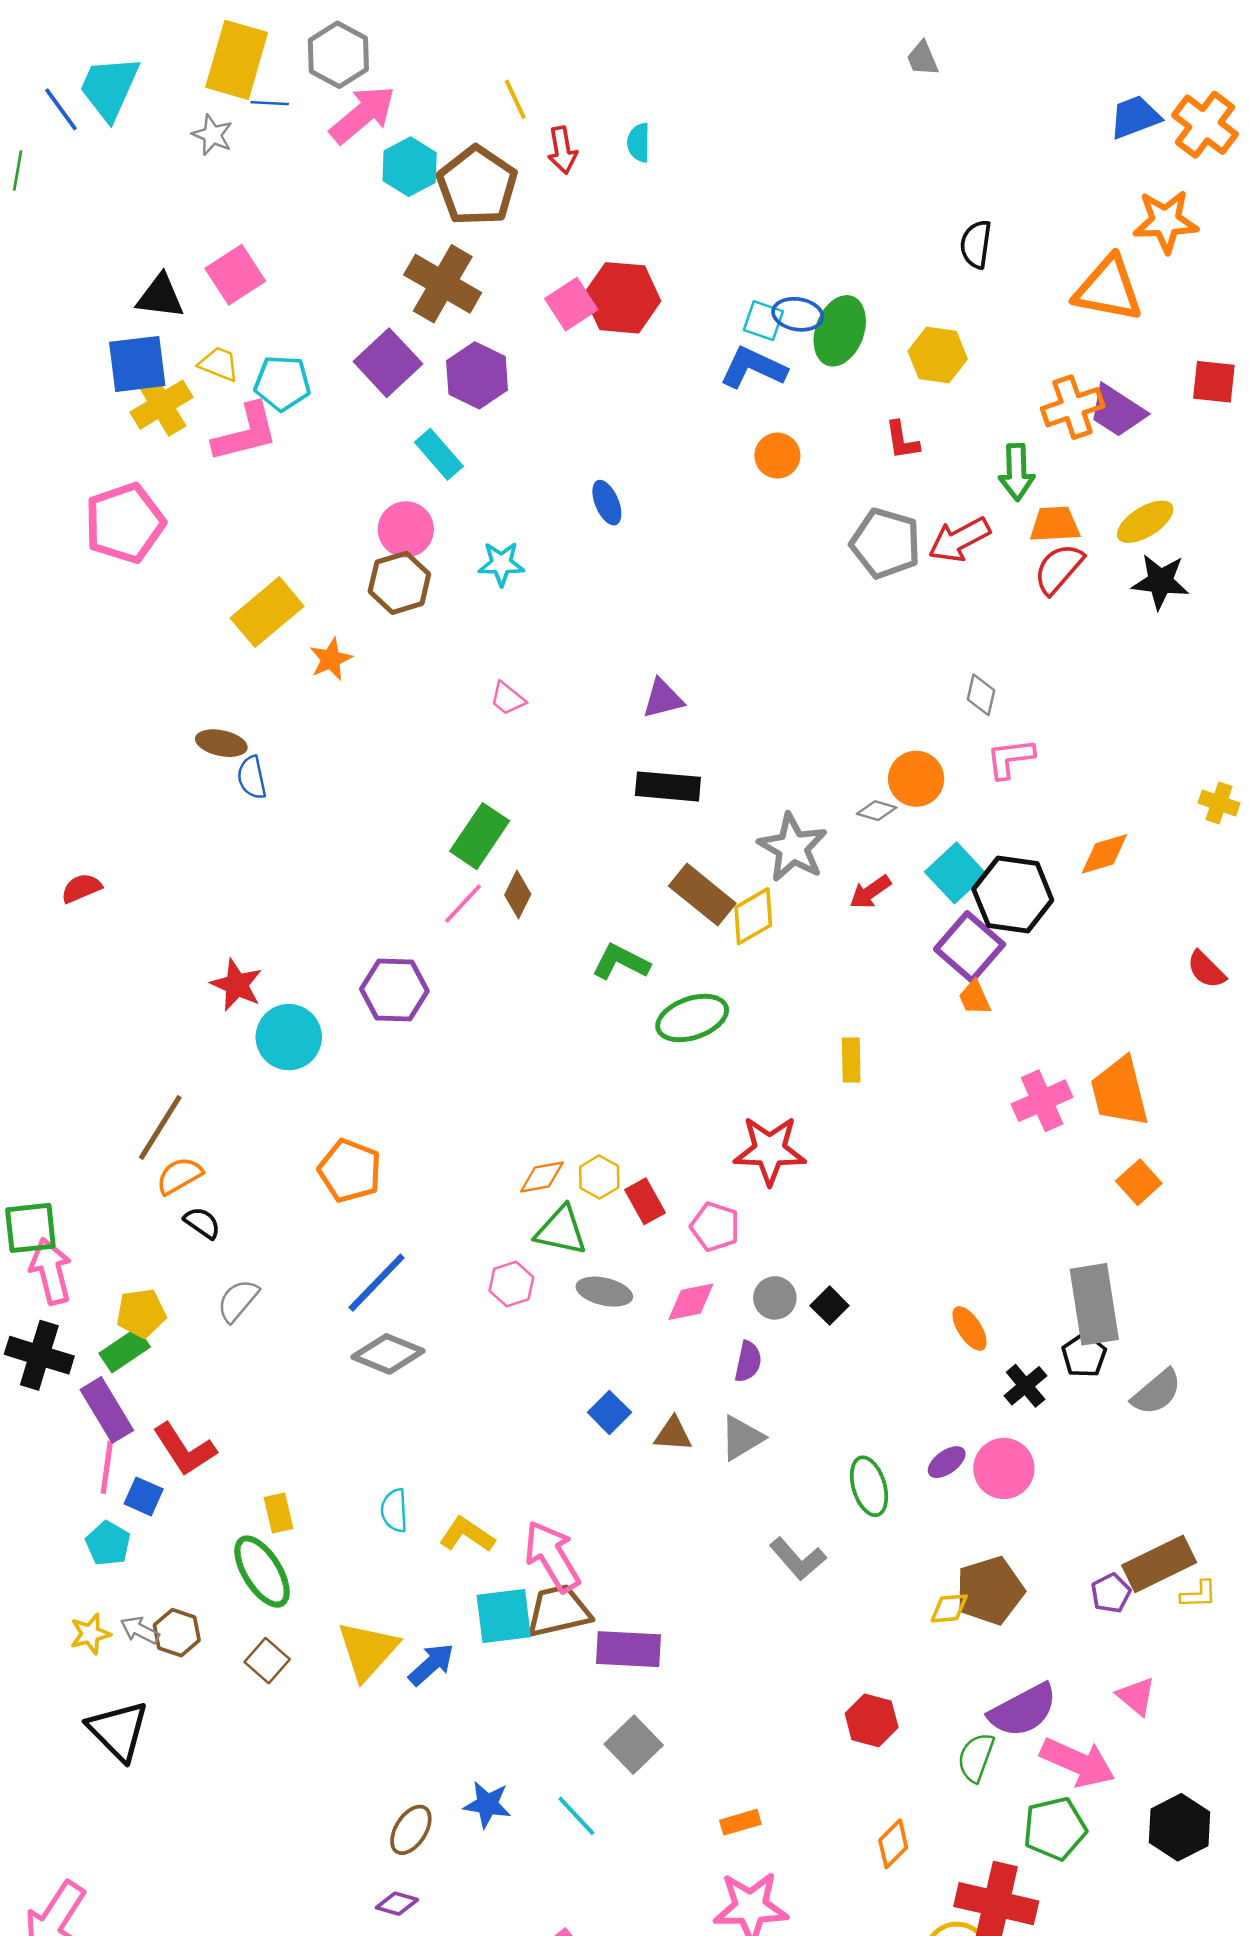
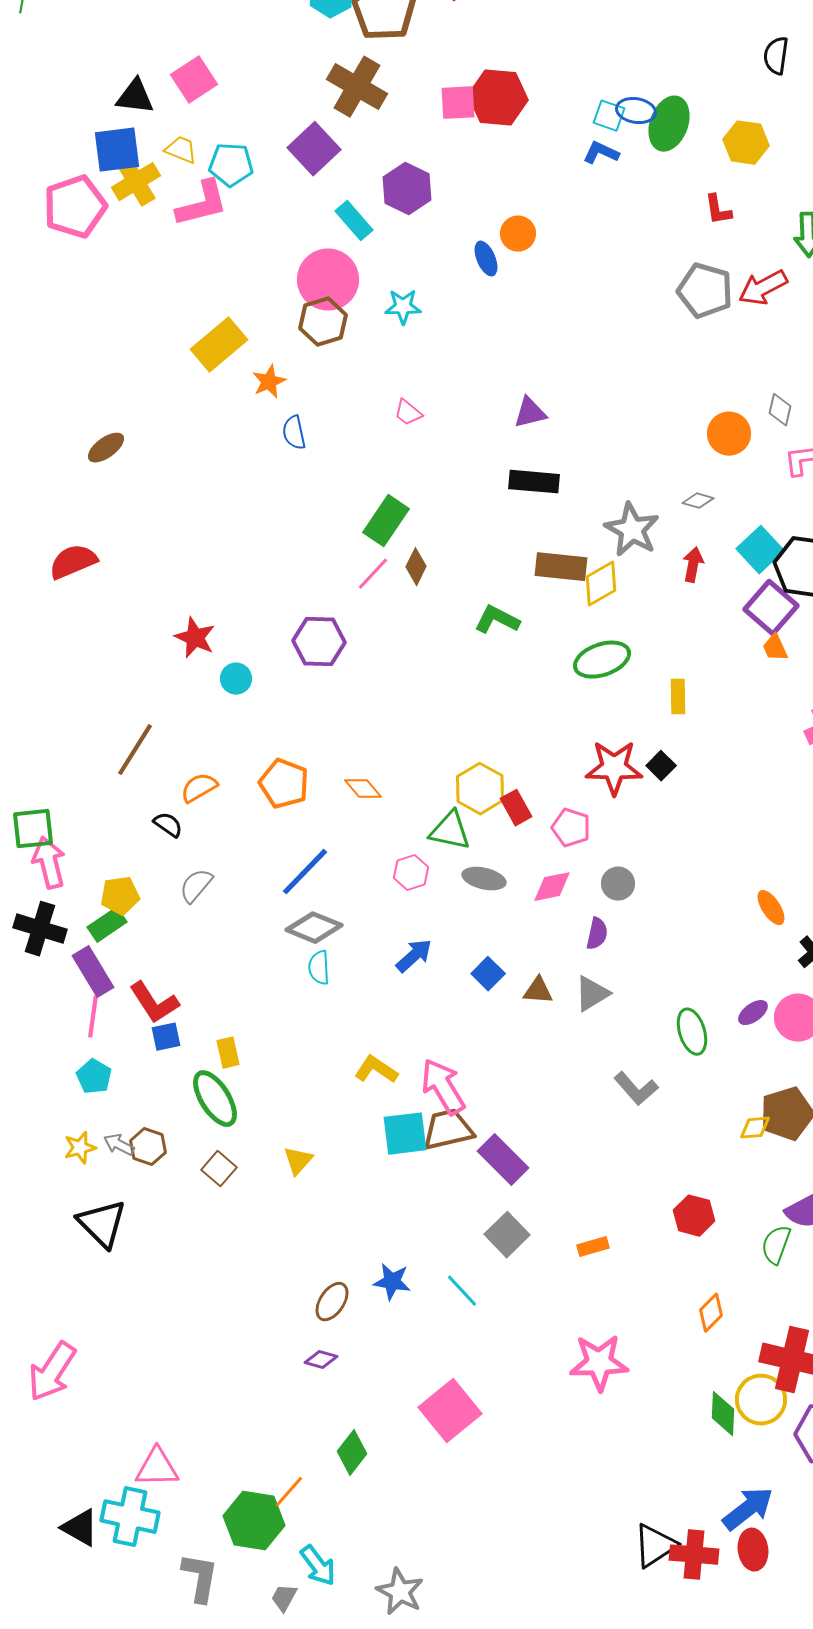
pink square: (571, 304) -> (458, 103), turned 30
blue L-shape: (753, 368) -> (601, 153), size x0.7
purple hexagon: (477, 375) -> (407, 189), moved
orange circle: (777, 456) -> (518, 234), moved
pink pentagon: (125, 523) -> (75, 207), moved
pink circle: (406, 529) -> (328, 280), size x1.4
brown ellipse: (221, 743) -> (106, 448), moved, turned -48
blue semicircle: (252, 777) -> (294, 433), moved
orange circle: (916, 779) -> (729, 434), moved
red semicircle: (81, 888) -> (73, 562), size x1.5
red arrow: (870, 892) -> (693, 565), turned 136
brown rectangle: (702, 895) -> (561, 567), turned -33
green ellipse: (692, 1018) -> (602, 660), moved
cyan circle: (289, 1037) -> (236, 679), size x0.6
orange semicircle: (179, 1176) -> (199, 788), moved
orange diamond: (542, 1177) -> (363, 789), moved, turned 60
yellow hexagon: (599, 1177) -> (480, 789), size x1.5
black square: (830, 1306) -> (661, 766), moved
blue square: (144, 1496) -> (166, 1037), moved, turned -36
cyan semicircle: (394, 1510) -> (319, 968), moved
purple rectangle: (628, 1649) -> (503, 1160), turned 42
yellow triangle: (368, 1650) -> (298, 1161), size x0.6
blue arrow: (431, 1664) -> (414, 956), moved
orange rectangle: (740, 1822) -> (593, 1247), moved

